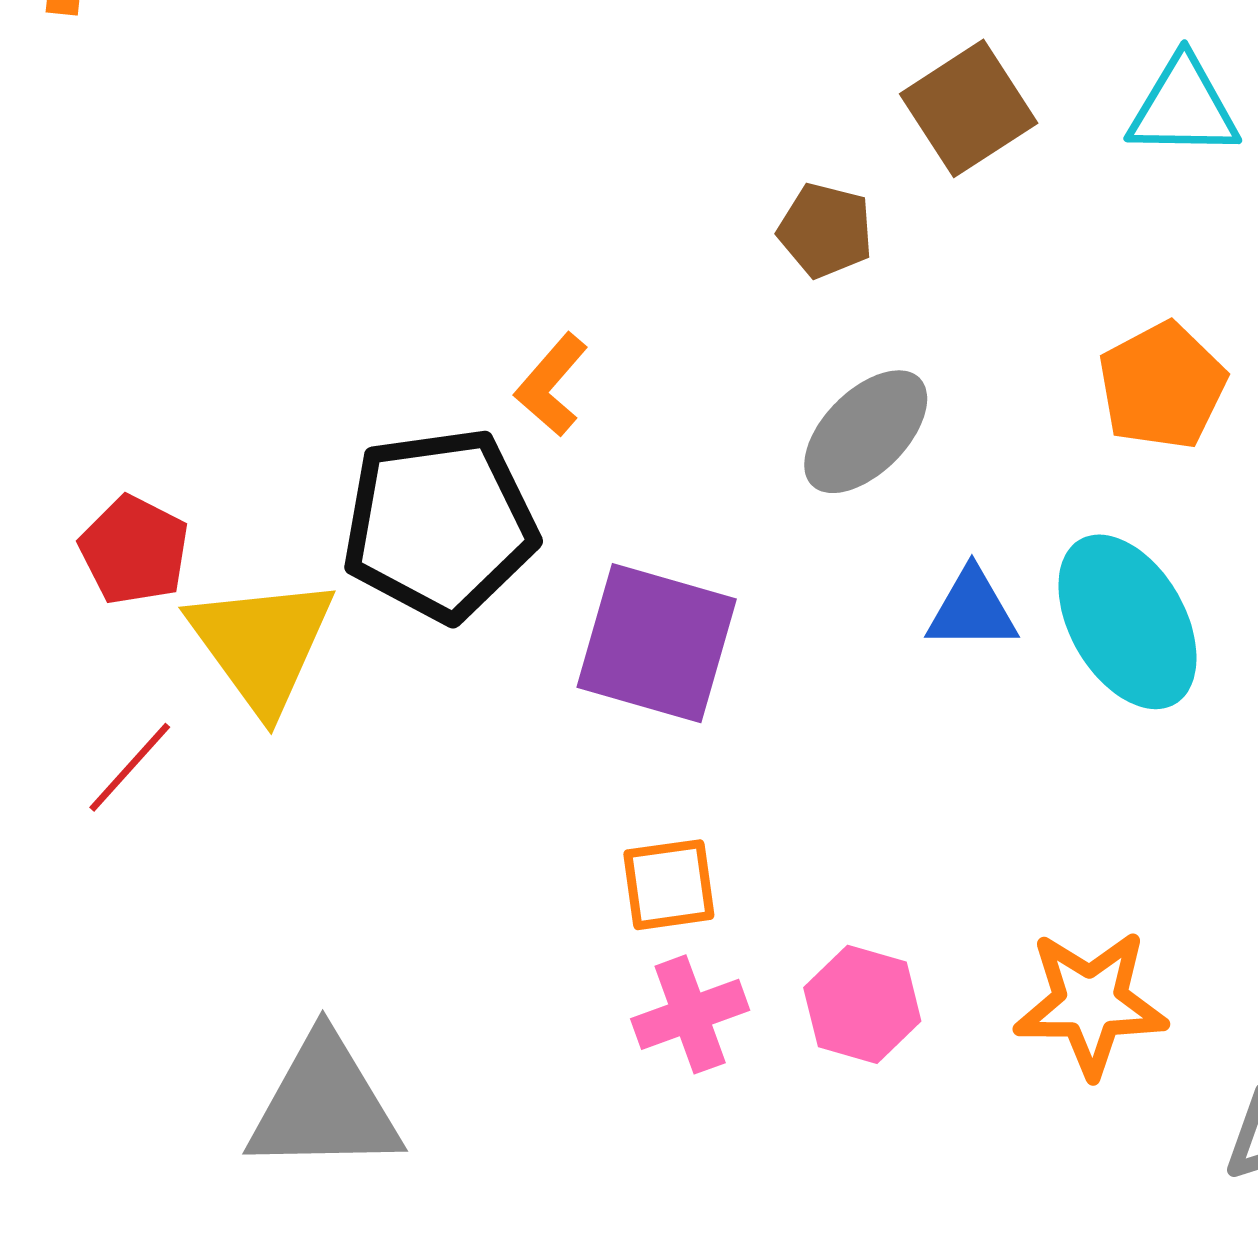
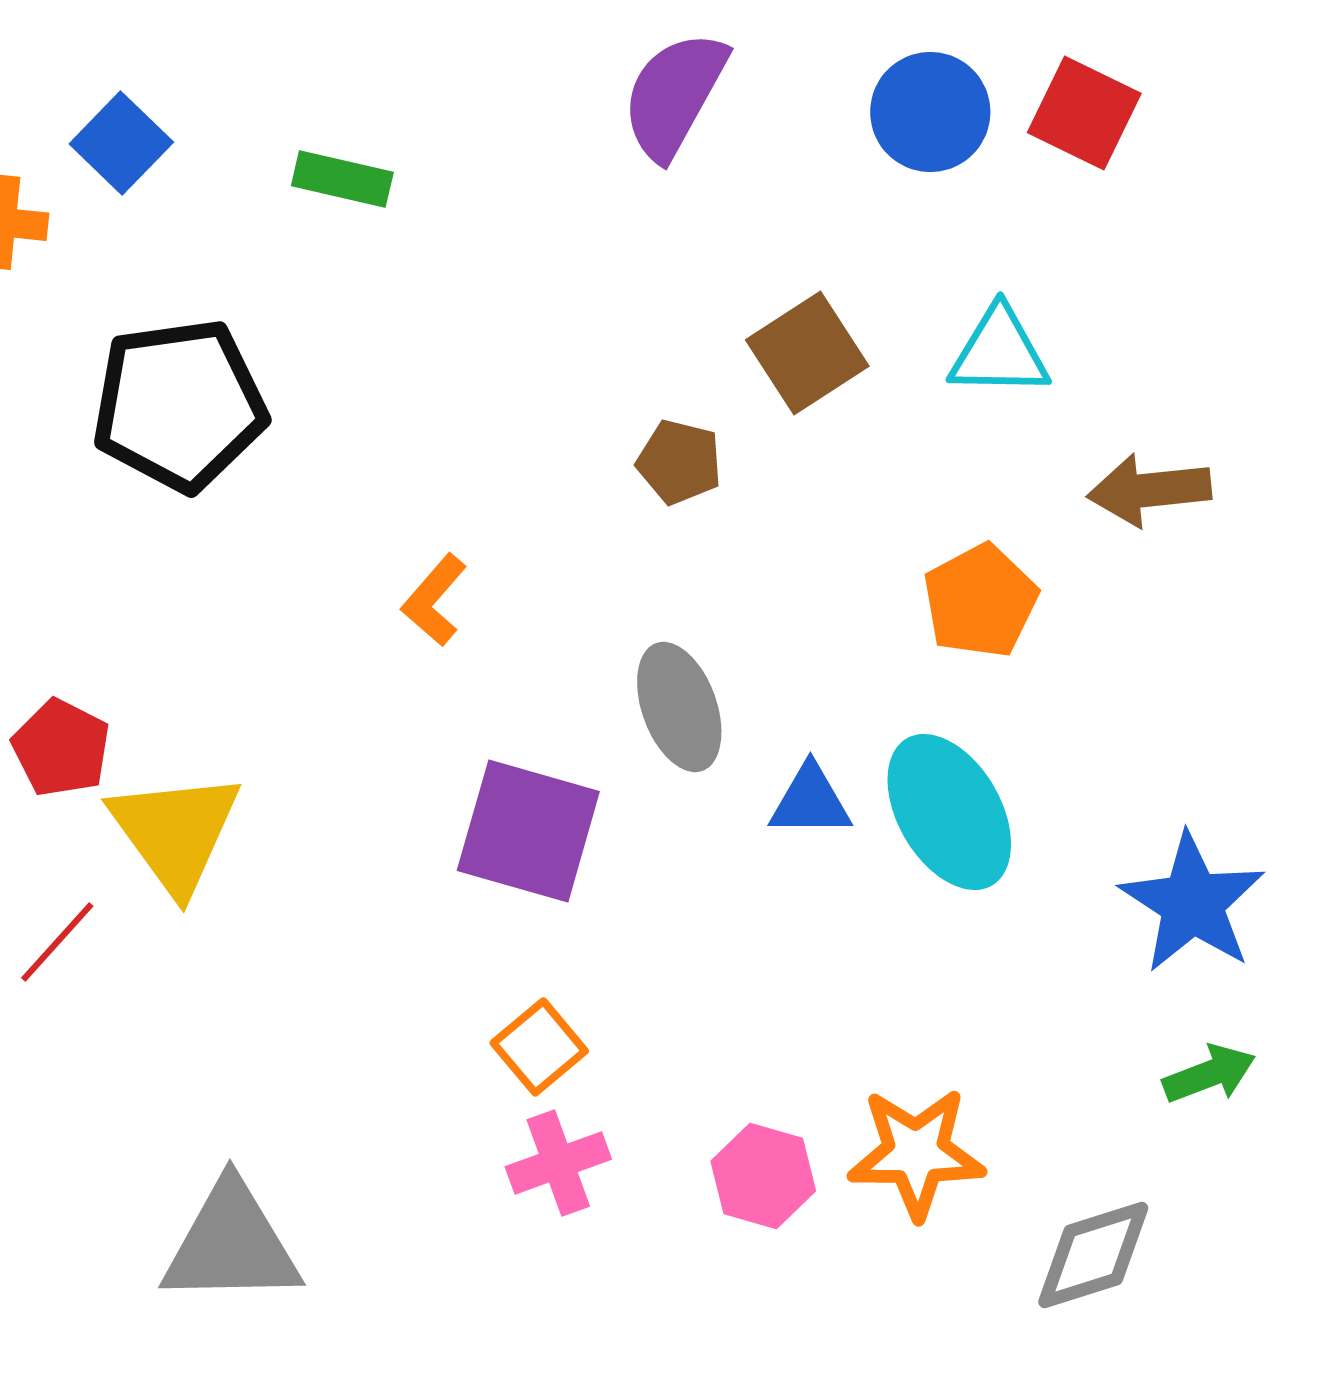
gray ellipse: (866, 432) -> (679, 707), moved, turned -65
black pentagon: (440, 525) -> (179, 405), moved
orange square: (669, 885) -> (539, 1047), turned -32
pink hexagon: (862, 1004) -> (763, 1176), moved

